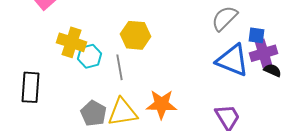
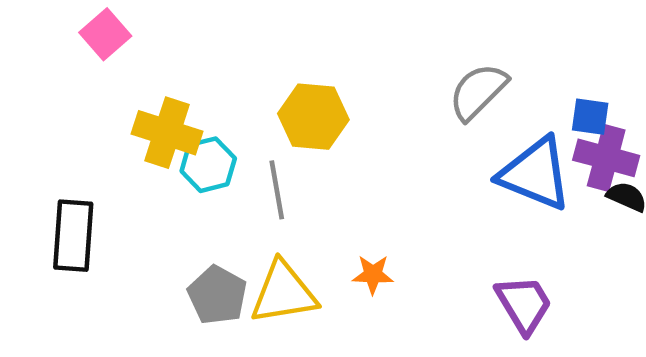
gray semicircle: (224, 18) -> (478, 92), moved
purple cross: (264, 53) -> (606, 158), turned 32
orange star: (162, 104) -> (373, 275), size x0.6

